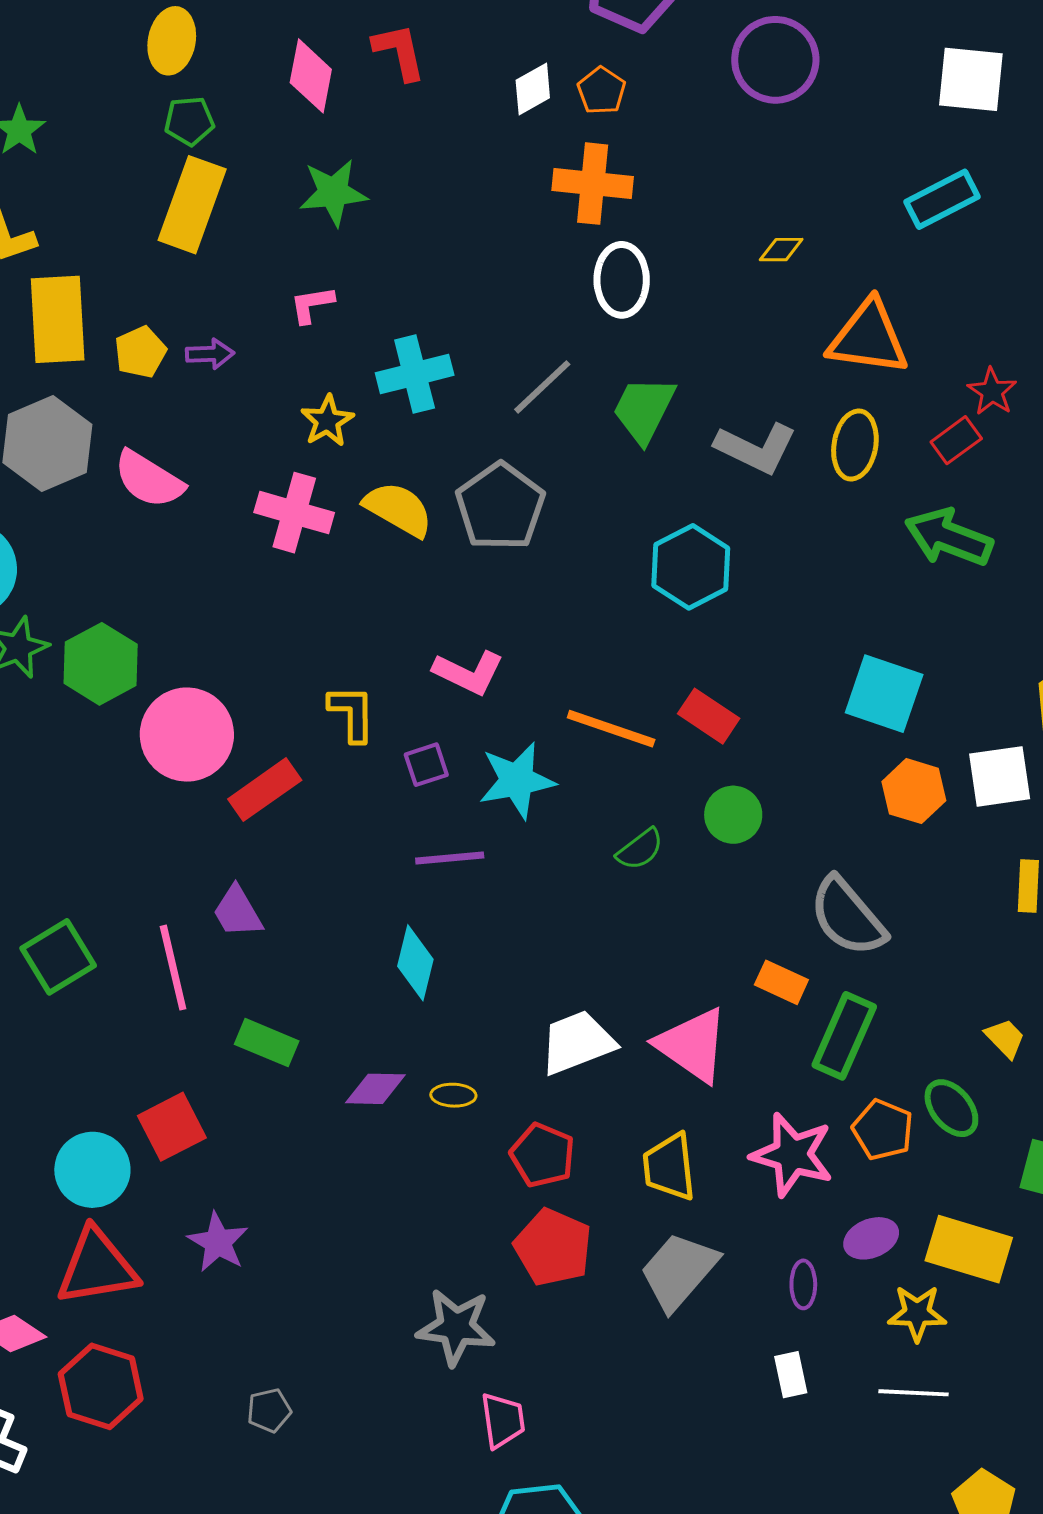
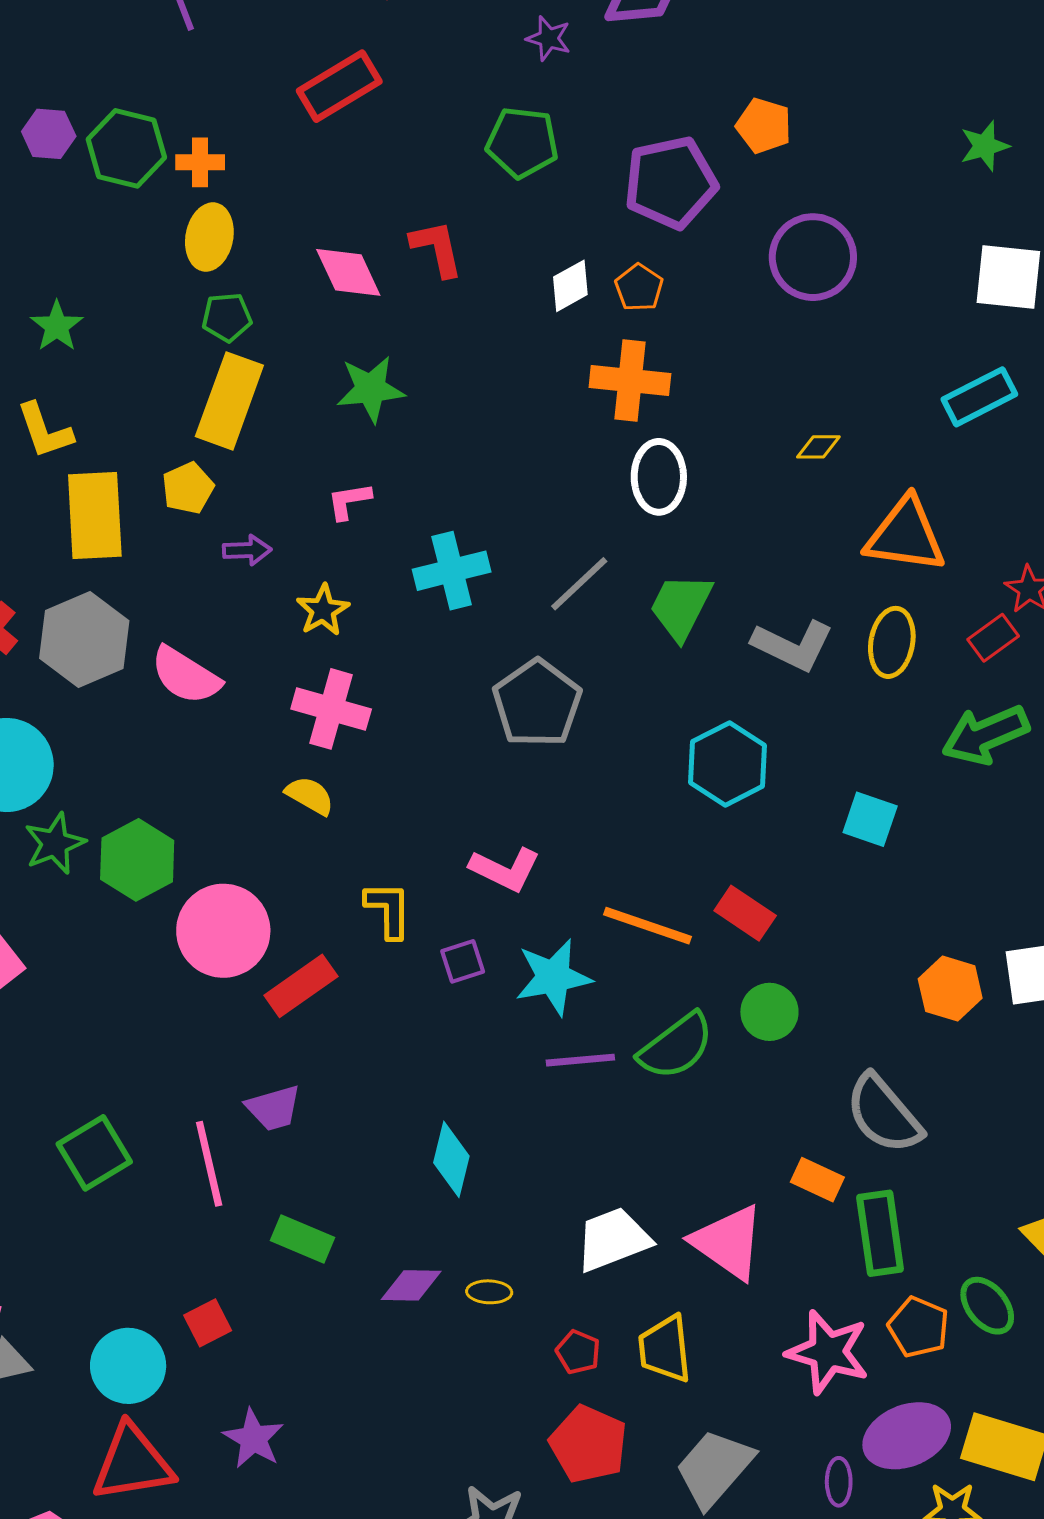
pink diamond: (311, 76) -> (348, 272), turned -36
yellow pentagon: (140, 352) -> (188, 488), moved
yellow star: (327, 421) -> (323, 610), moved
yellow semicircle: (398, 509) -> (310, 796), moved, size x0.7
green arrow: (949, 537) -> (985, 735), turned -44
cyan square: (884, 694) -> (870, 819), moved, size x0.7
green semicircle: (640, 849) -> (676, 1046), size x1.6
purple line: (450, 858) -> (580, 1060), moved
purple trapezoid: (237, 912) -> (274, 1108), turned -76
green rectangle: (844, 1036) -> (880, 1233), turned -32
red square: (172, 1127) -> (208, 1323), size x0.7
red pentagon: (542, 1155) -> (578, 1352), size x0.7
yellow trapezoid: (669, 1167) -> (665, 1349), moved
purple ellipse: (871, 1238) -> (907, 1436), size x1.6

